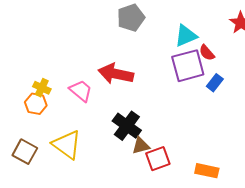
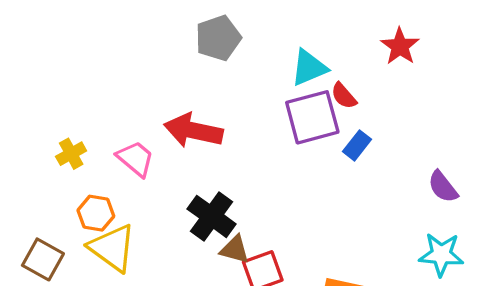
yellow cross: (42, 88) -> (71, 154), turned 36
orange hexagon: (36, 104) -> (96, 213), moved
brown triangle: (141, 146) -> (235, 250), turned 30

